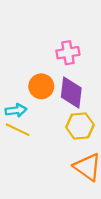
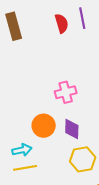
purple diamond: (71, 92) -> (72, 129), size x0.7
yellow line: (18, 130) -> (25, 168), turned -30

